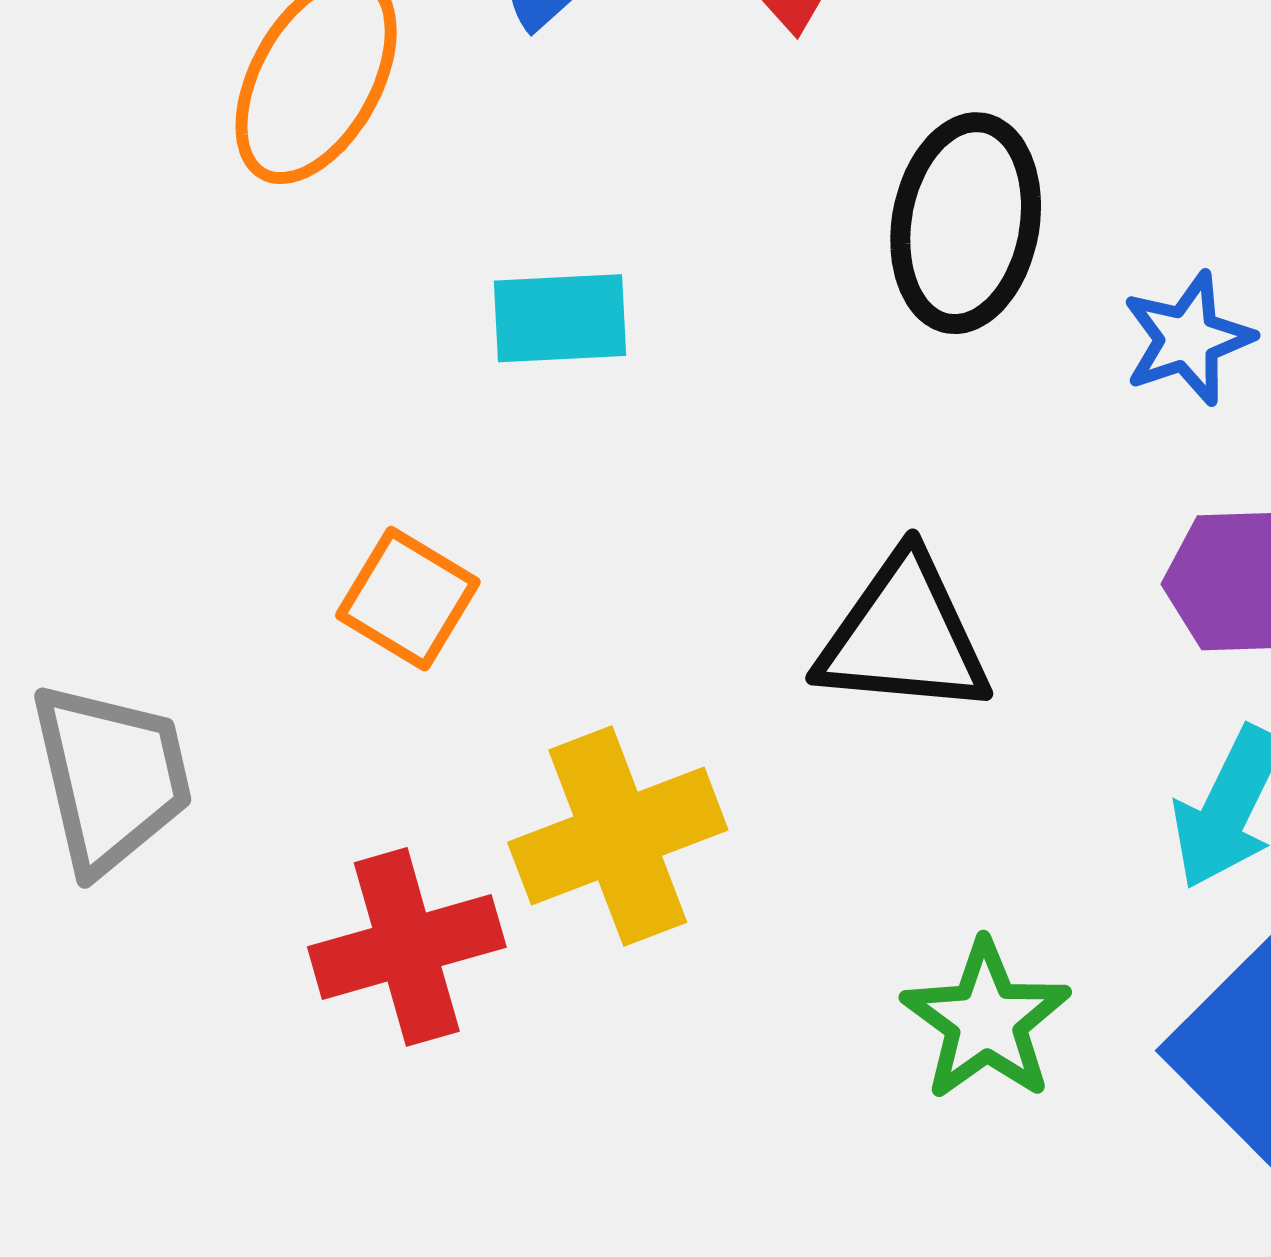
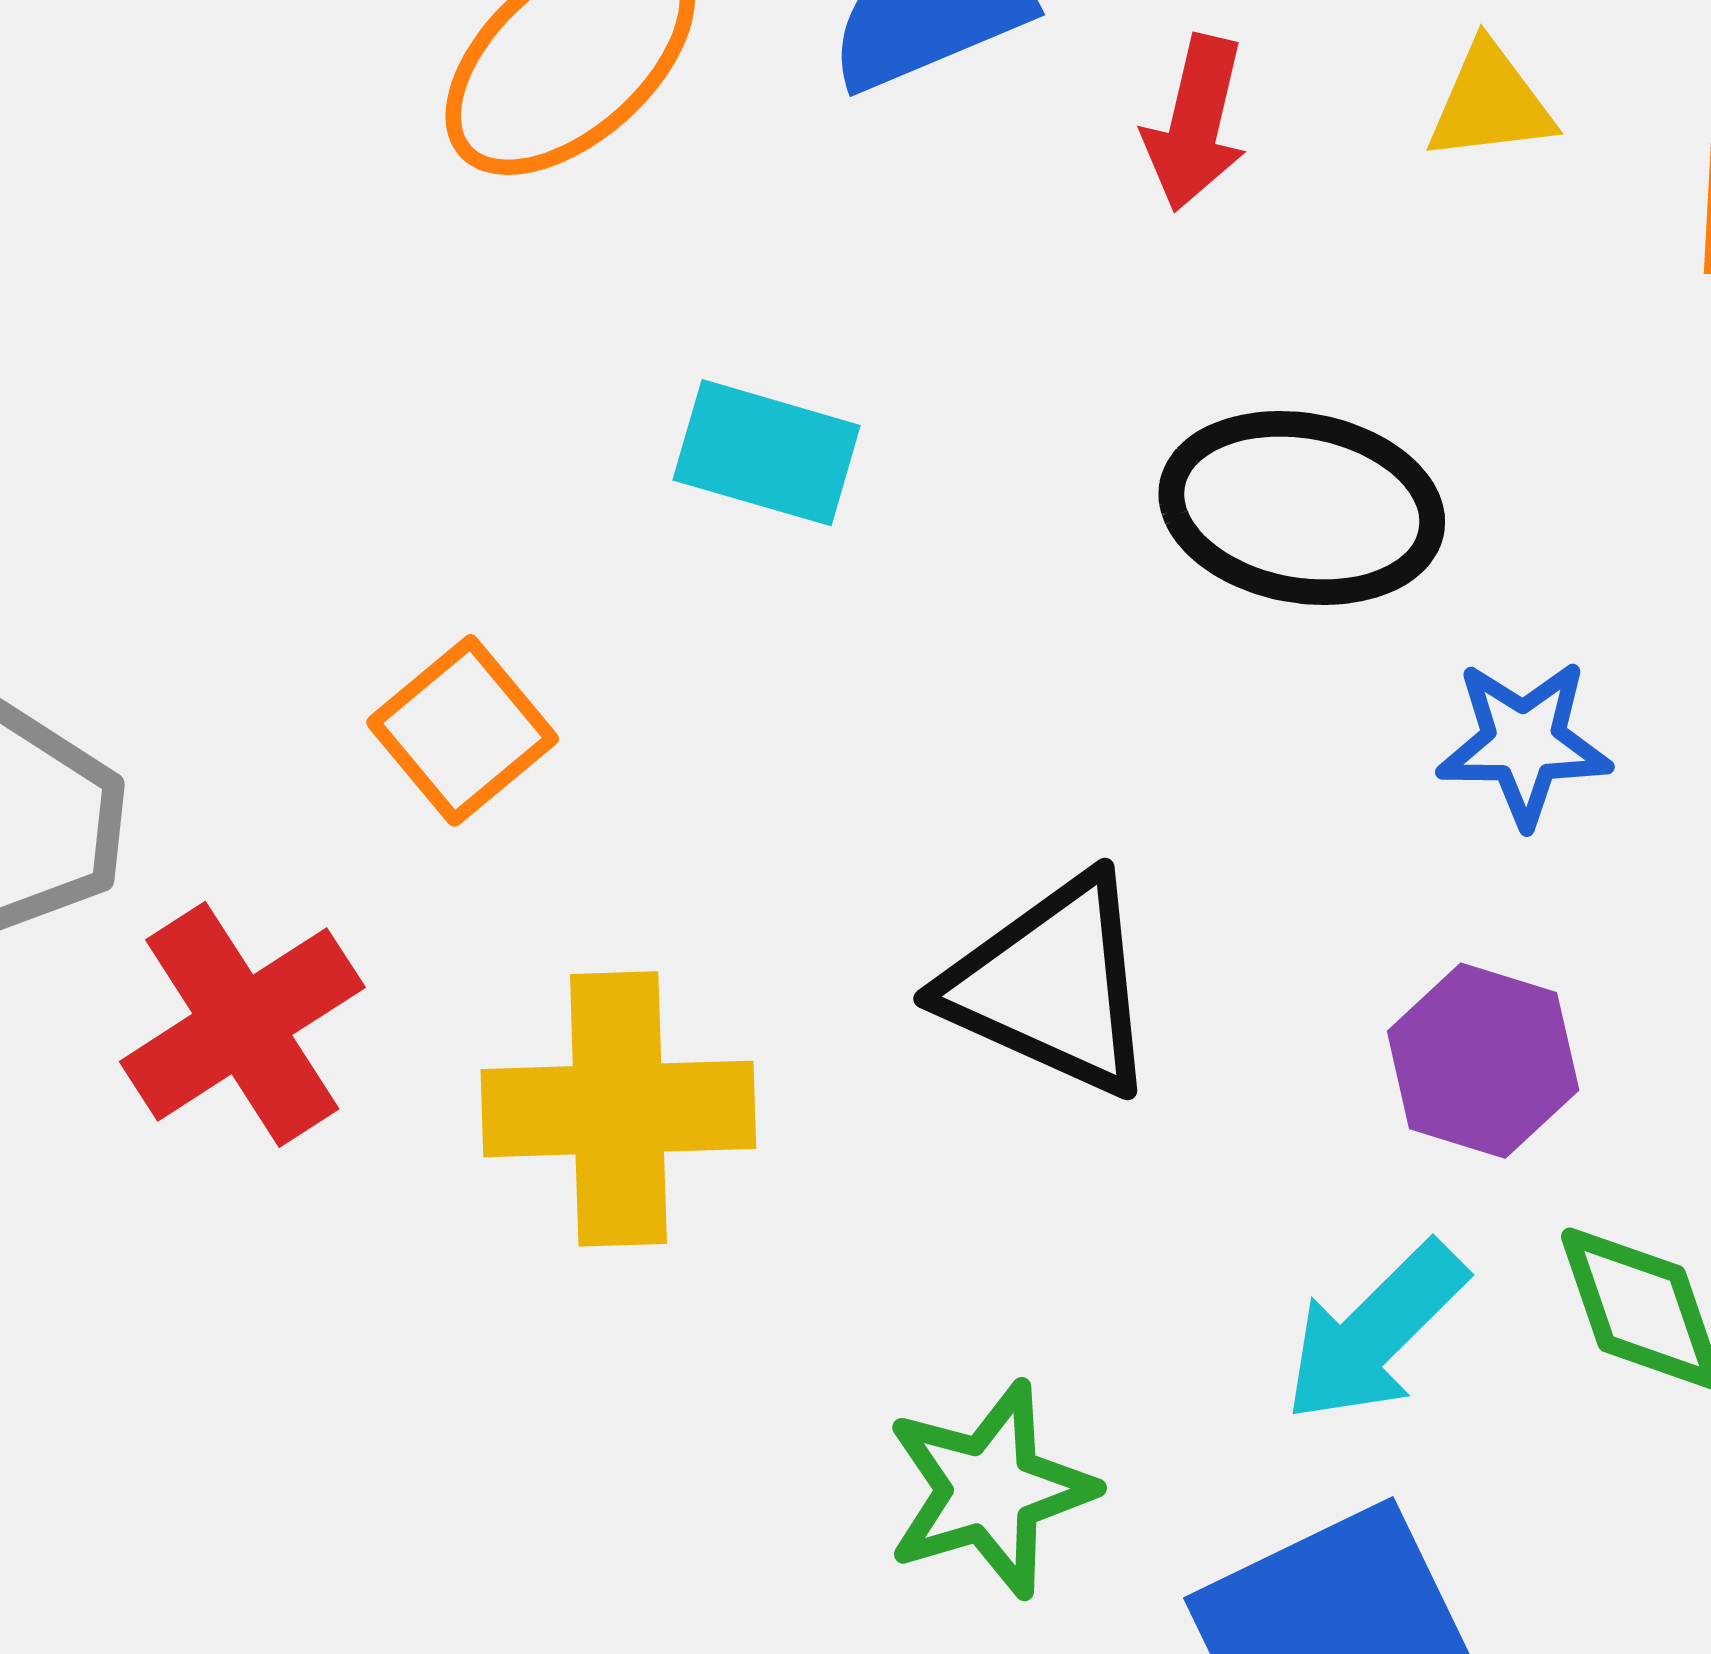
black ellipse: (966, 223) -> (1302, 508), turned 71
red cross: (407, 947) -> (242, 1024), moved, turned -36

